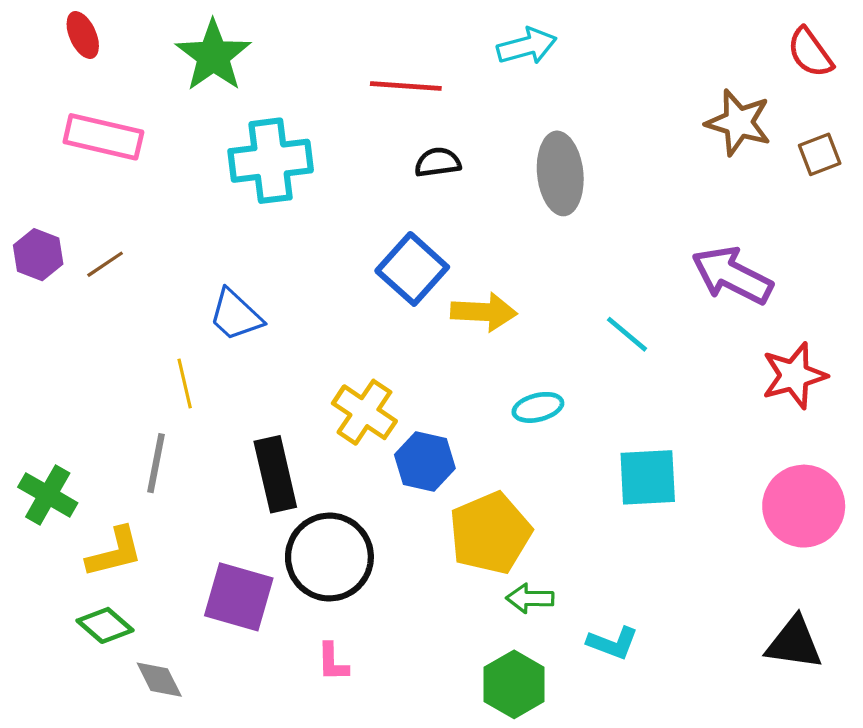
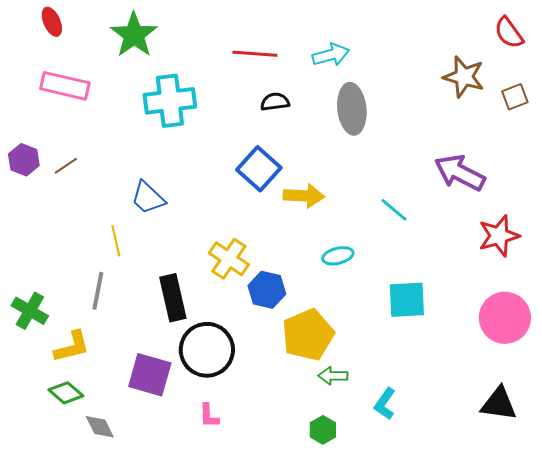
cyan arrow: (527, 46) -> (331, 55), moved
cyan L-shape: (613, 643) -> (385, 404), turned 104
green hexagon: (514, 684) -> (323, 430), size x0.7

